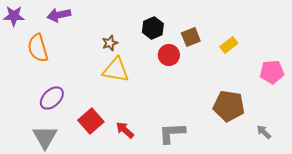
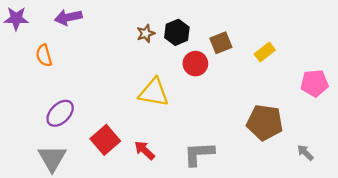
brown star: (110, 43) -> (146, 33), moved
orange semicircle: (38, 48) -> (44, 55), size x0.7
yellow triangle: (116, 70) -> (154, 92), moved

